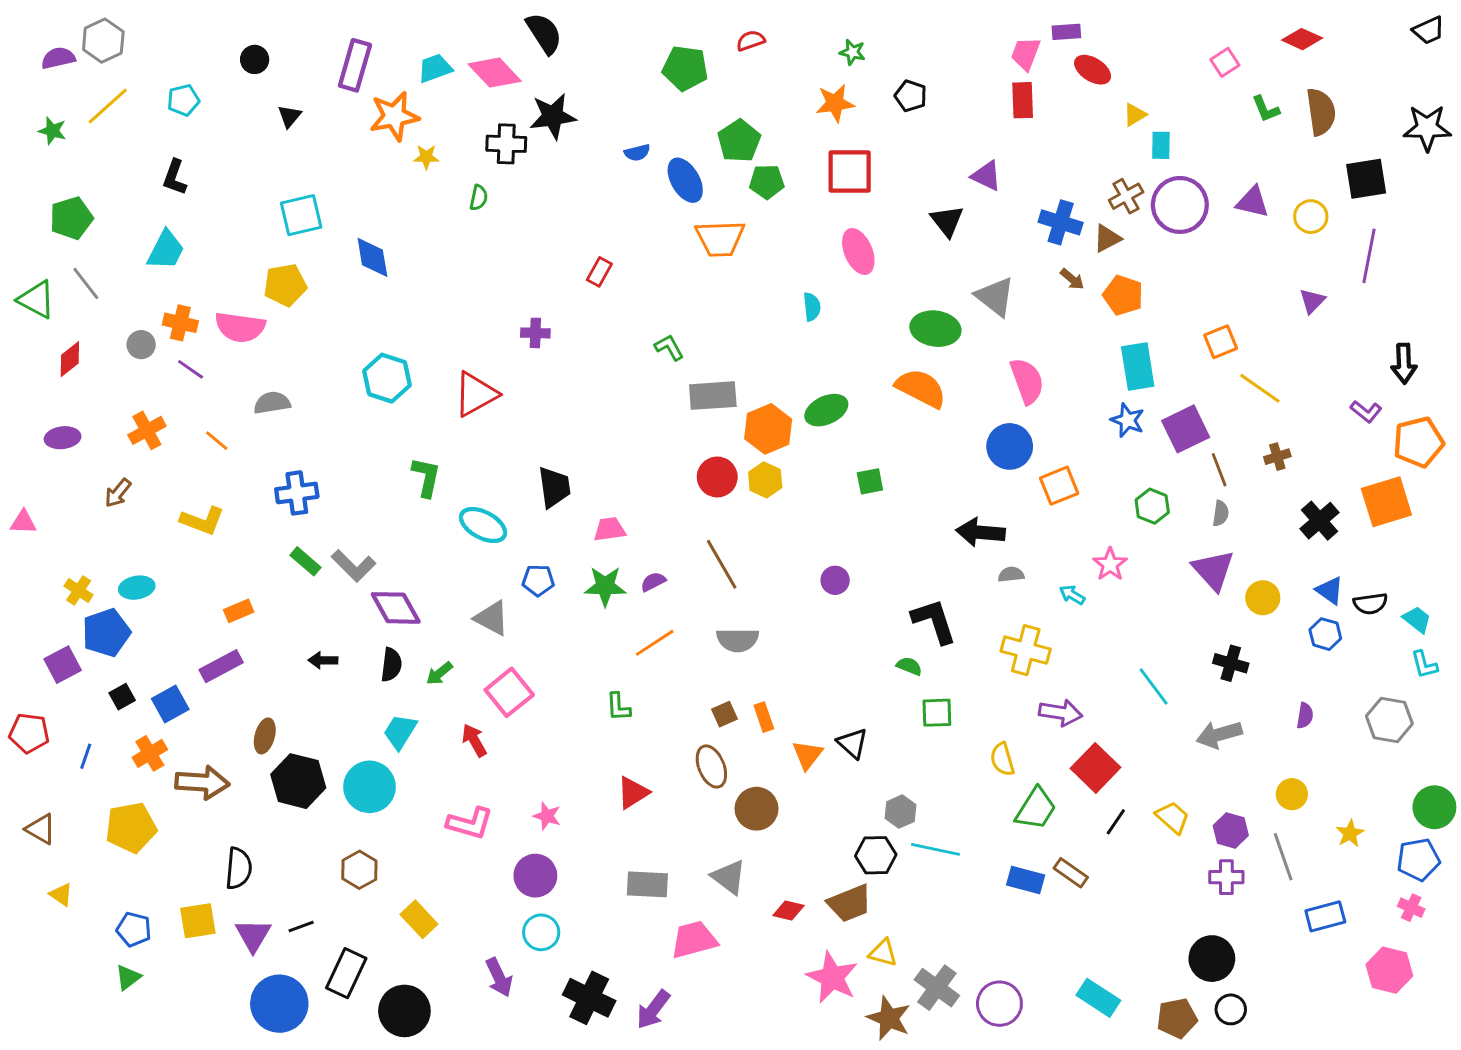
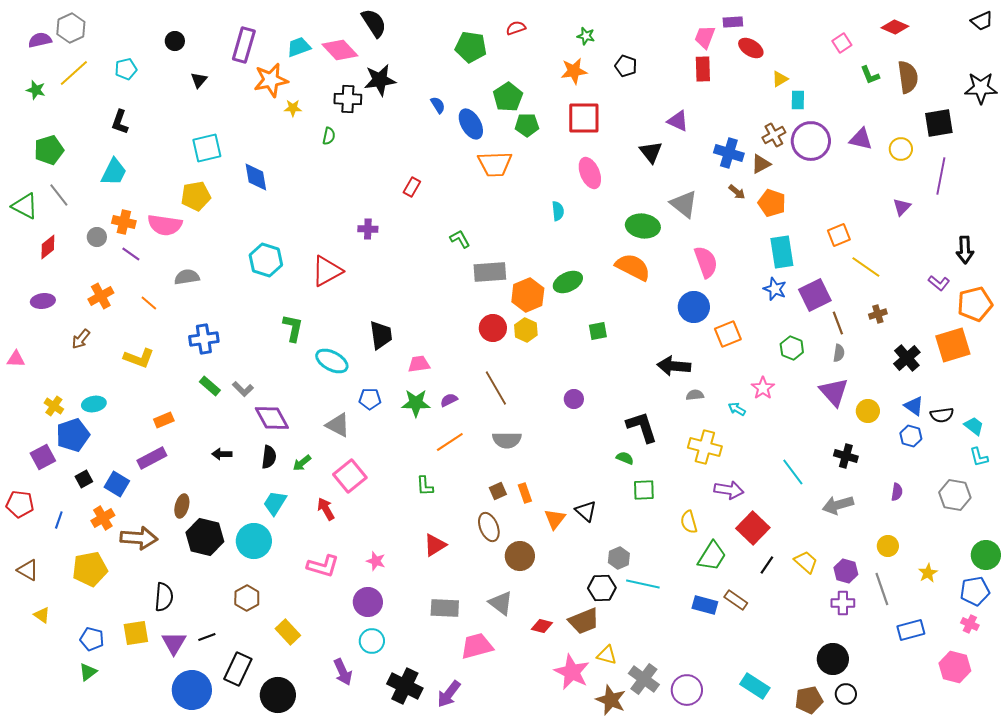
blue semicircle: (637, 153) -> (438, 105), turned -108
gray L-shape: (354, 566) -> (243, 389), size x0.7
blue square: (170, 704) -> (117, 484), turned -30

